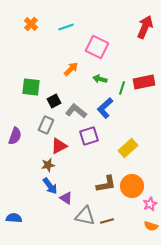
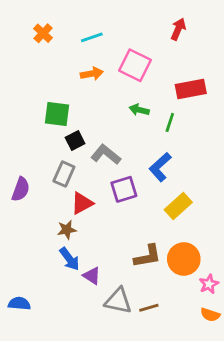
red arrow: (145, 27) -> (178, 29), moved, size x0.7
orange arrow: (71, 69) -> (92, 74), moved, turned 35
red rectangle: (144, 82) -> (191, 89), moved
green square: (31, 87) -> (57, 114), moved
blue L-shape: (105, 108) -> (160, 167), moved

